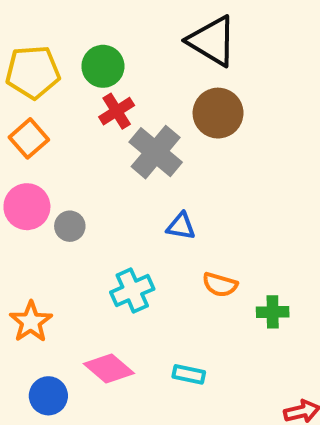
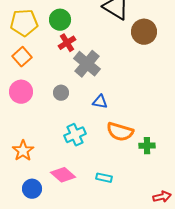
brown circle: (218, 113) -> (144, 32), moved
gray circle: (70, 226) -> (61, 93), moved
orange semicircle: (220, 285) -> (120, 132), size x1.5

